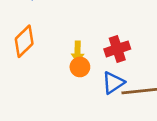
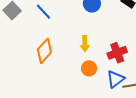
yellow arrow: (78, 52) -> (85, 44), moved

